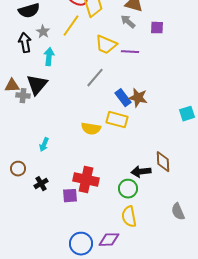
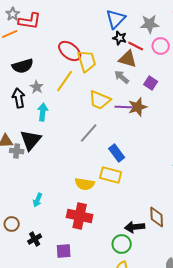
purple square: (157, 28) -> (151, 83), turned 32
brown star: (138, 98) -> (138, 107), moved, turned -30
red cross: (86, 180) -> (80, 216), moved

